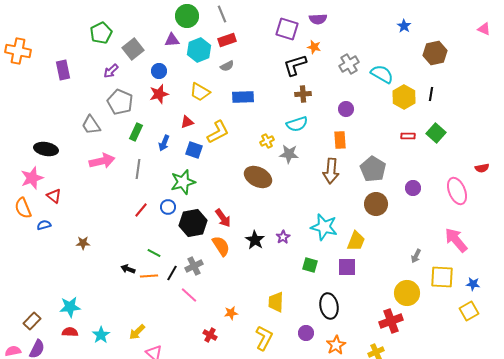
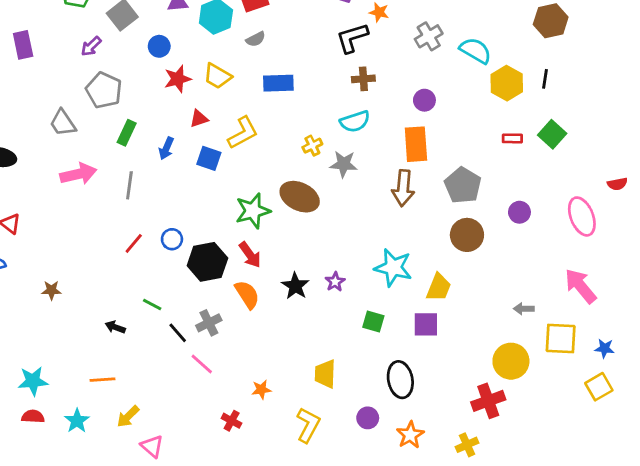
red star: (159, 94) -> (178, 79), moved
orange rectangle: (340, 140) -> (416, 144), size x1.4
green star: (183, 182) -> (253, 211), moved
gray arrow: (416, 256) -> (524, 309), turned 64
black line: (172, 273) -> (178, 333), turned -70
orange line: (149, 276) -> (102, 380), moved

